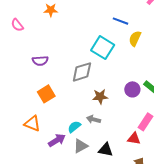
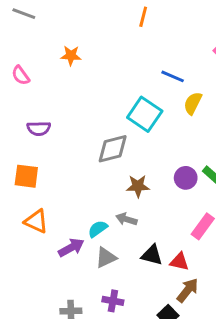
purple semicircle: (40, 61) -> (39, 128), moved
orange square: (46, 94) -> (26, 176), moved, turned 36
red triangle: (134, 139) -> (179, 262), moved
black triangle: (106, 150) -> (152, 255), moved

